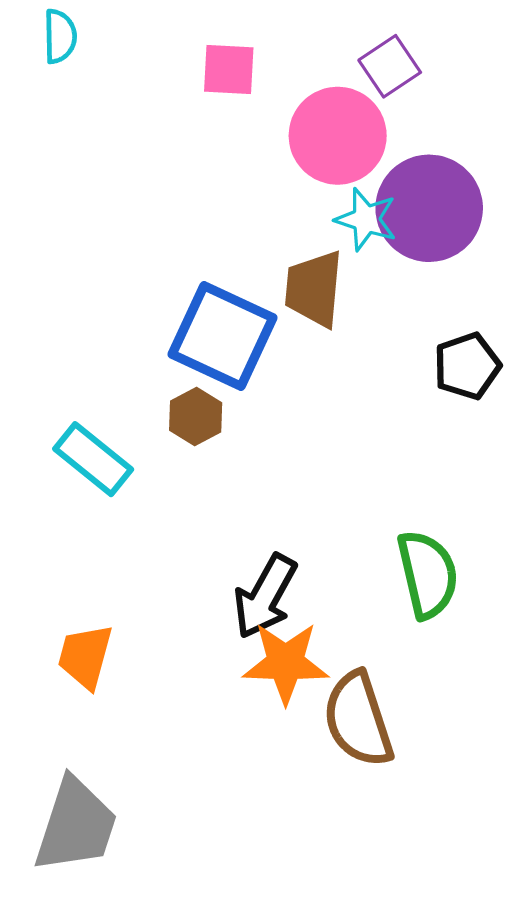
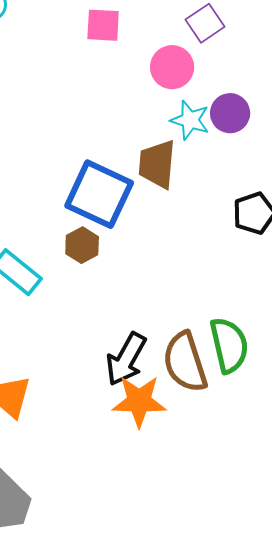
pink circle: (338, 136) -> (172, 67), size x0.7
purple circle: (429, 208) -> (230, 113), size x0.6
brown semicircle: (358, 719) -> (185, 362), moved

